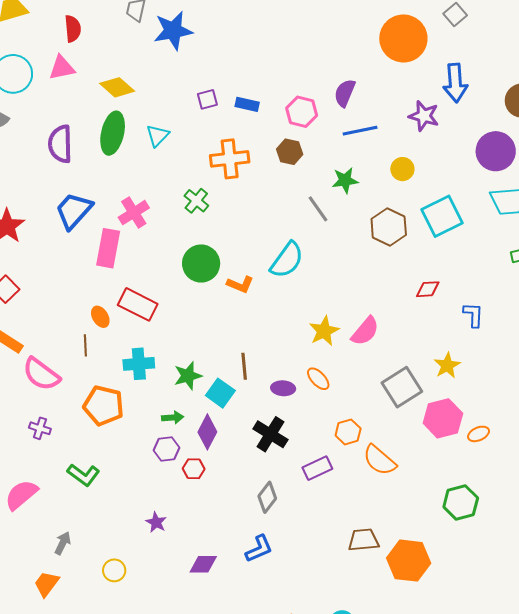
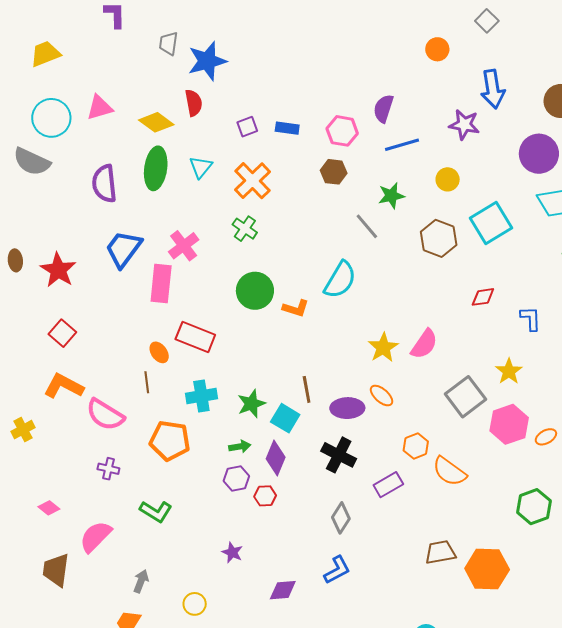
red semicircle: (73, 29) -> (194, 103), moved
orange circle: (403, 38) -> (437, 49), size x0.5
orange cross: (230, 159) -> (252, 181), moved, turned -33
purple ellipse: (283, 388) -> (347, 408), size x1.4

